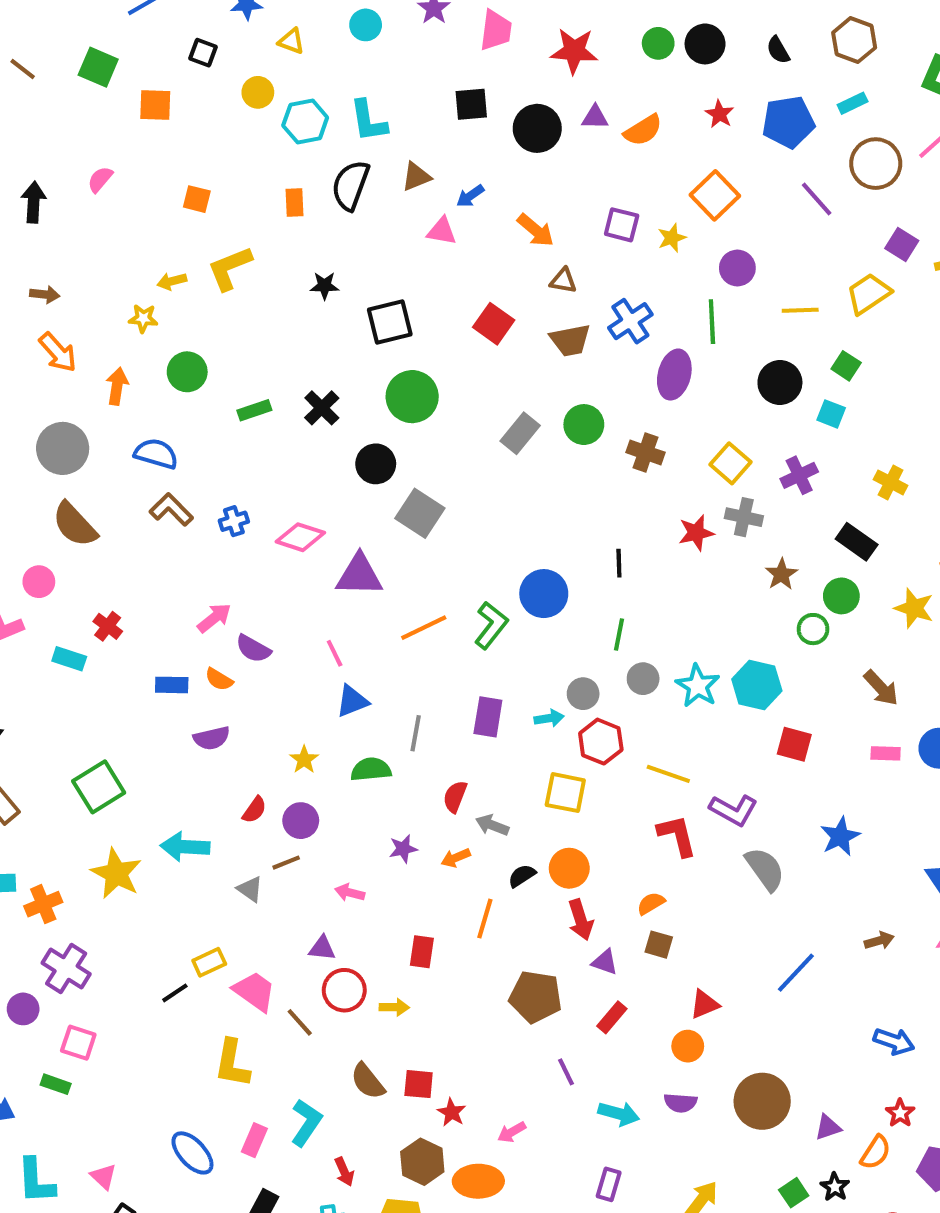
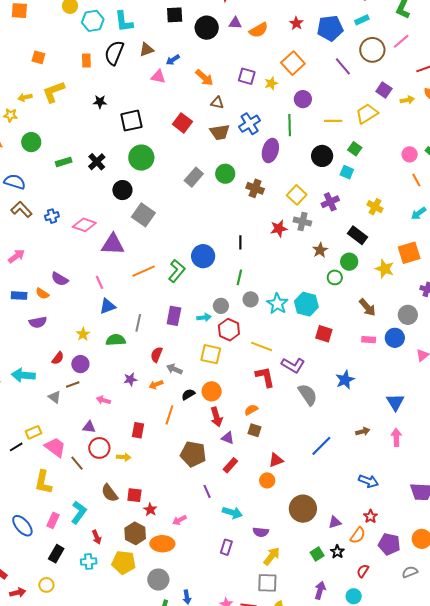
pink arrow: (214, 618) -> (16, 256), moved
purple semicircle: (680, 1103) -> (261, 532), moved

